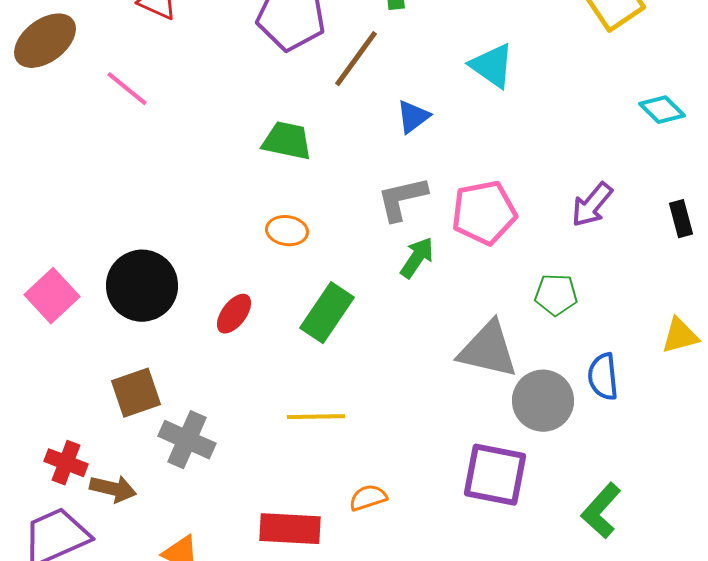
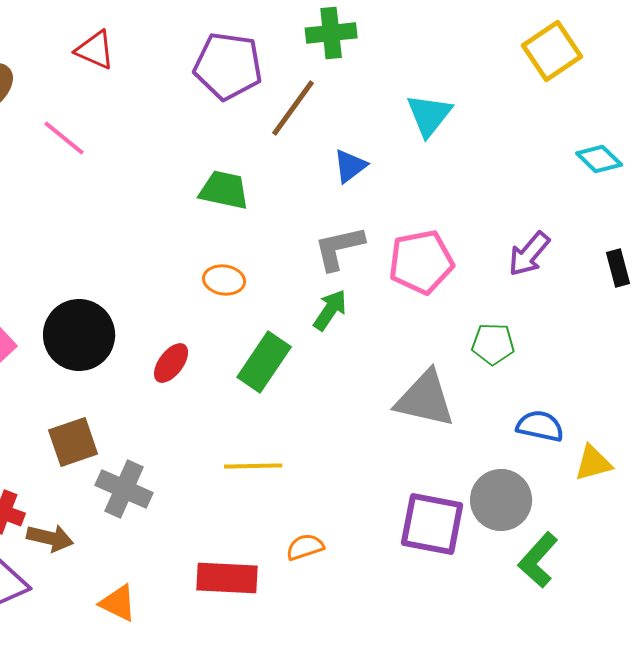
cyan triangle: (492, 66) -> (429, 115), turned 33
green arrow: (417, 258) -> (330, 310), moved
yellow triangle: (680, 336) -> (593, 463), moved
blue semicircle: (603, 377) -> (540, 426), turned 108
gray circle: (543, 401) -> (501, 500), moved

